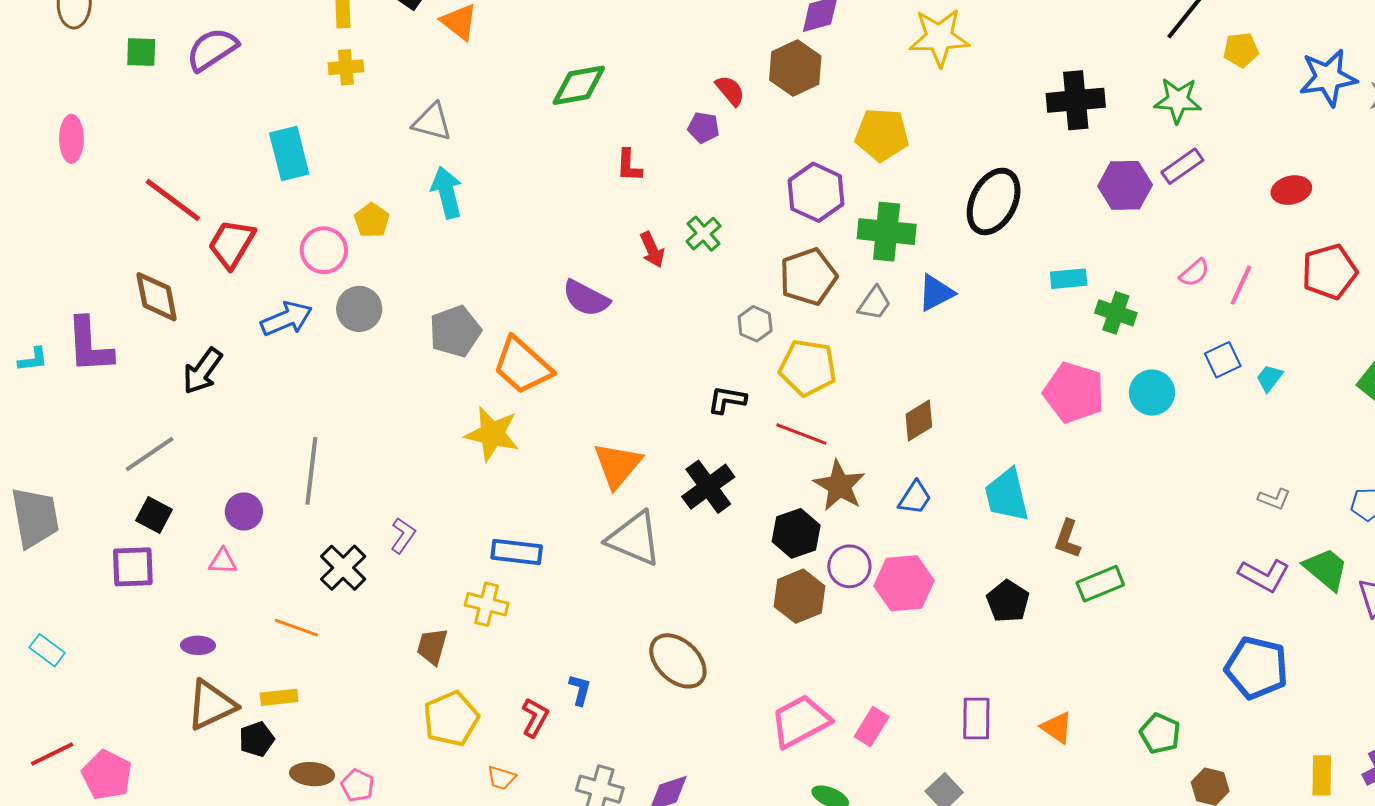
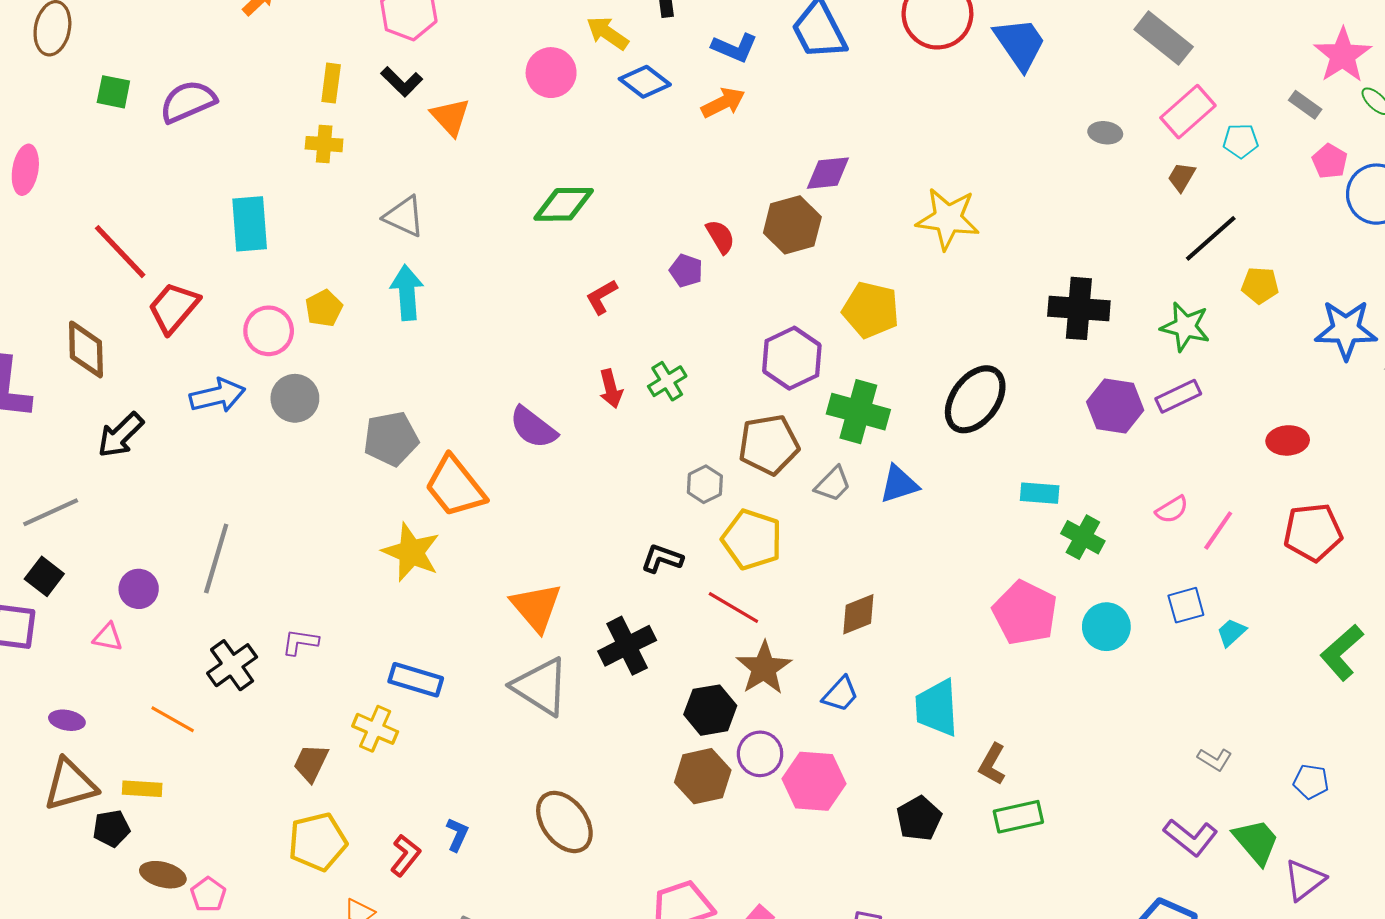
red L-shape: (629, 165) -> (602, 297), turned 48
orange triangle: (617, 465) -> (536, 607), turned -30
purple L-shape: (403, 535) -> (300, 642), turned -126

